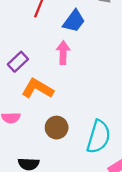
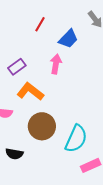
brown circle: (57, 128) -> (42, 126), size x1.4

